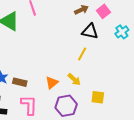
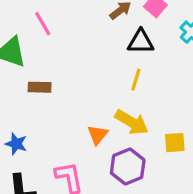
yellow arrow: (74, 79) -> (132, 122), size x1.5
brown rectangle: (20, 82) -> (40, 87), moved

